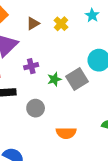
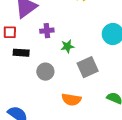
gray square: (77, 79) -> (88, 67), moved

